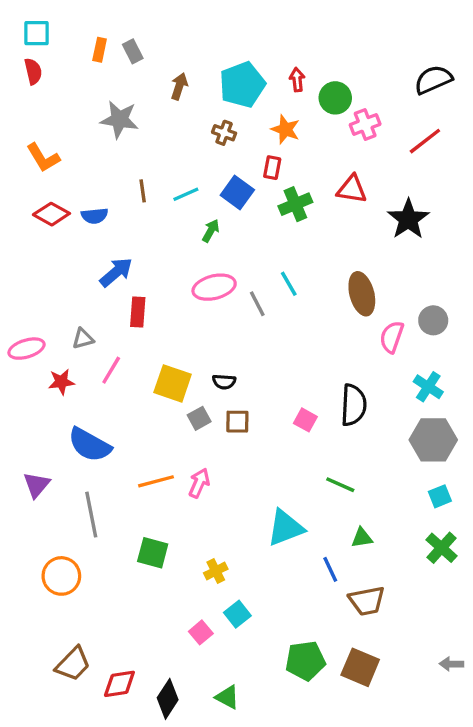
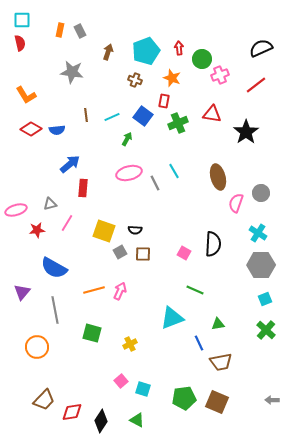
green line: (340, 485) -> (195, 290), moved
cyan square: (237, 614) -> (143, 389), moved, turned -35

